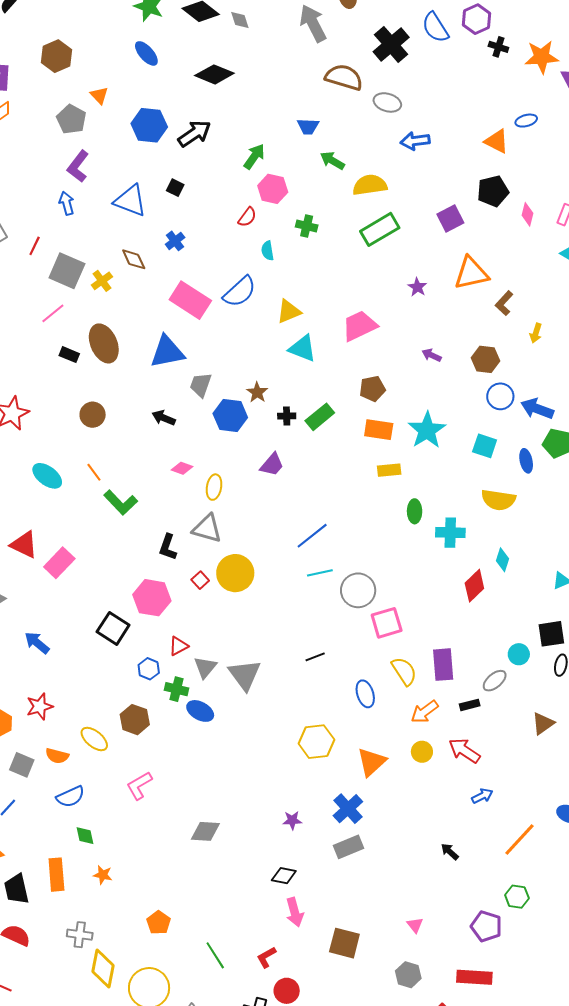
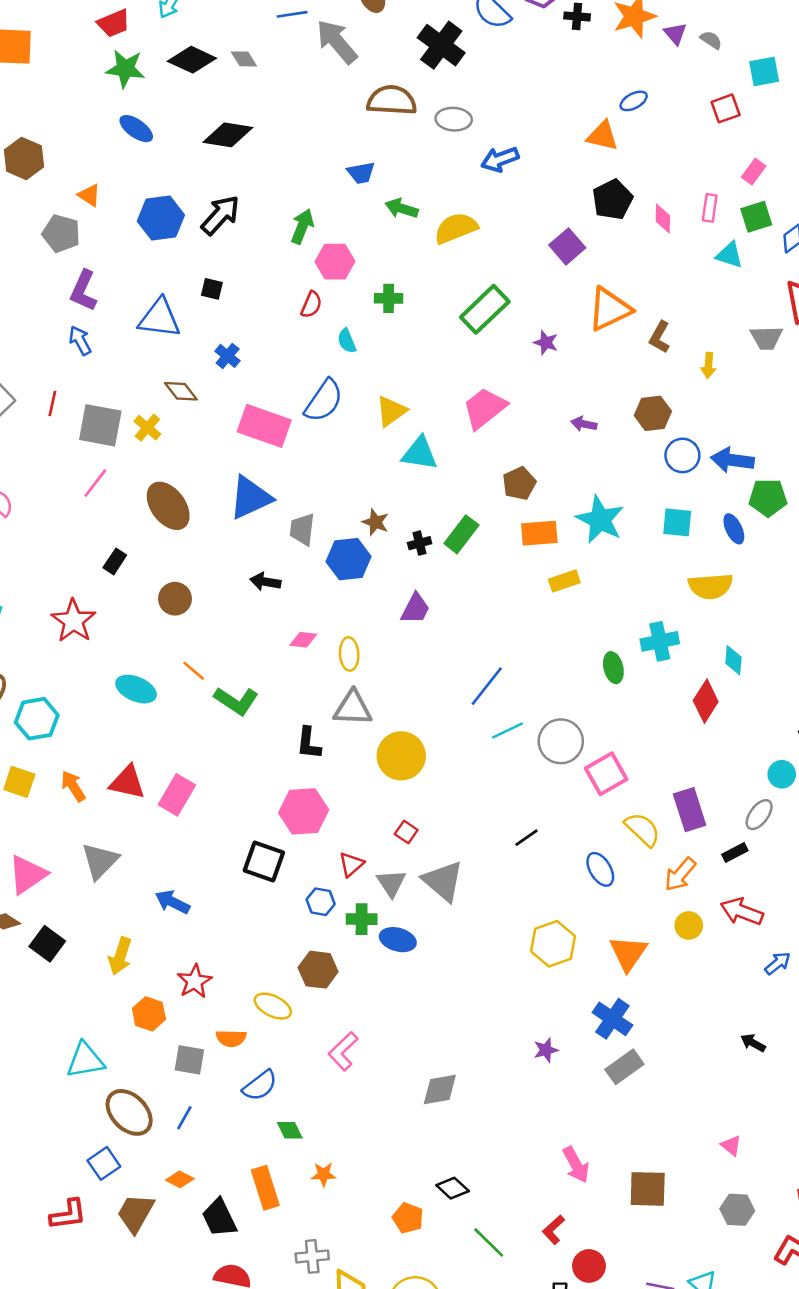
green rectangle: (380, 229) -> (485, 309), moved
black rectangle: (69, 355) -> (115, 561), moved, turned -66
green ellipse: (415, 511) -> (613, 668), moved
red square: (200, 580) -> (406, 832), moved
black diamond: (284, 876) -> (453, 1188), moved, turned 45

